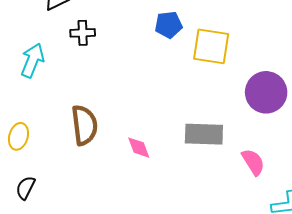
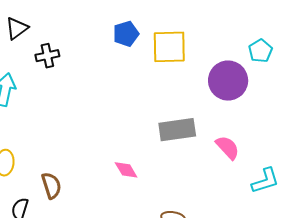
brown semicircle: (84, 125) -> (51, 186), moved, size x0.7
pink diamond: (139, 148) -> (126, 170), moved

